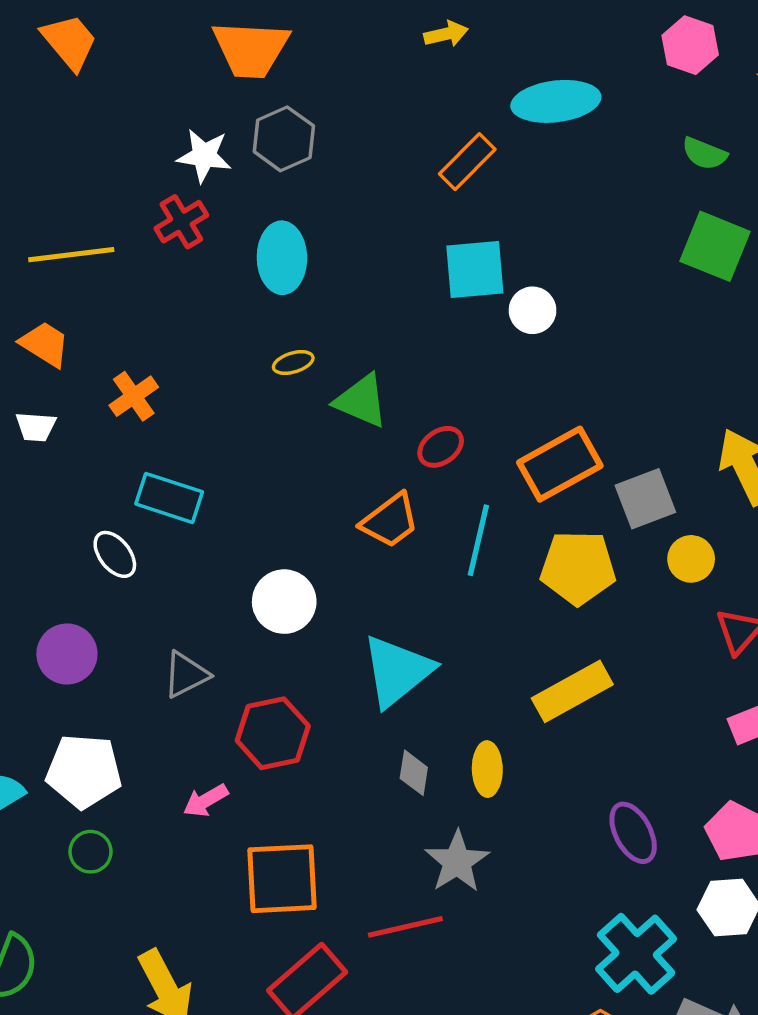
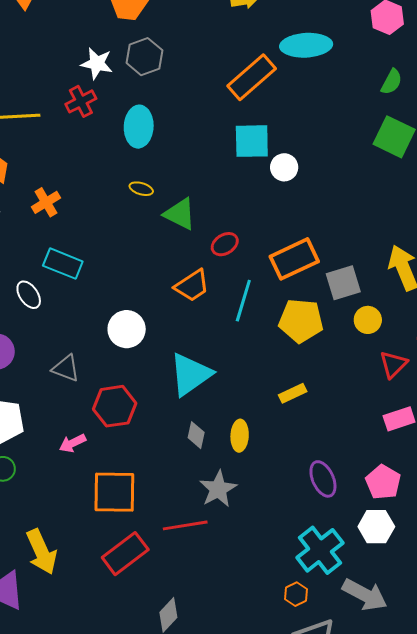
green semicircle: (704, 154) -> (392, 82), turned -88
orange rectangle: (467, 162) -> (252, 77), size x1.4
yellow ellipse: (293, 362) -> (141, 189), turned 30
gray triangle: (186, 675) -> (66, 368), turned 44
yellow rectangle: (572, 691) -> (293, 393), size x0.6

